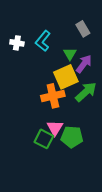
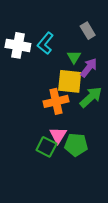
white cross: (17, 43) -> (18, 45), size x1.6
yellow square: (66, 77) -> (70, 81), turned 30

